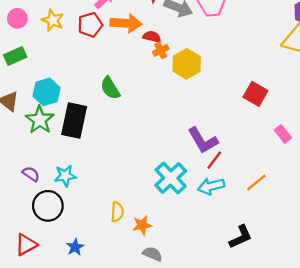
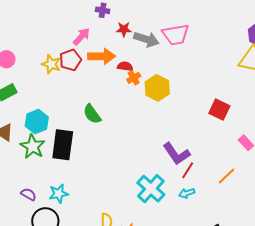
yellow star: (53, 20) -> (51, 64), moved
orange line: (256, 182) -> (226, 176), moved
cyan arrow: (211, 186) -> (187, 193), size x0.7

